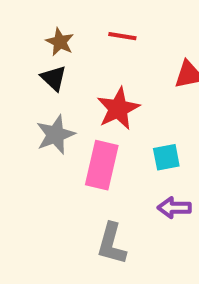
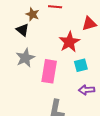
brown star: (60, 42) -> (33, 14), moved
red star: (118, 109) -> (69, 42), moved

